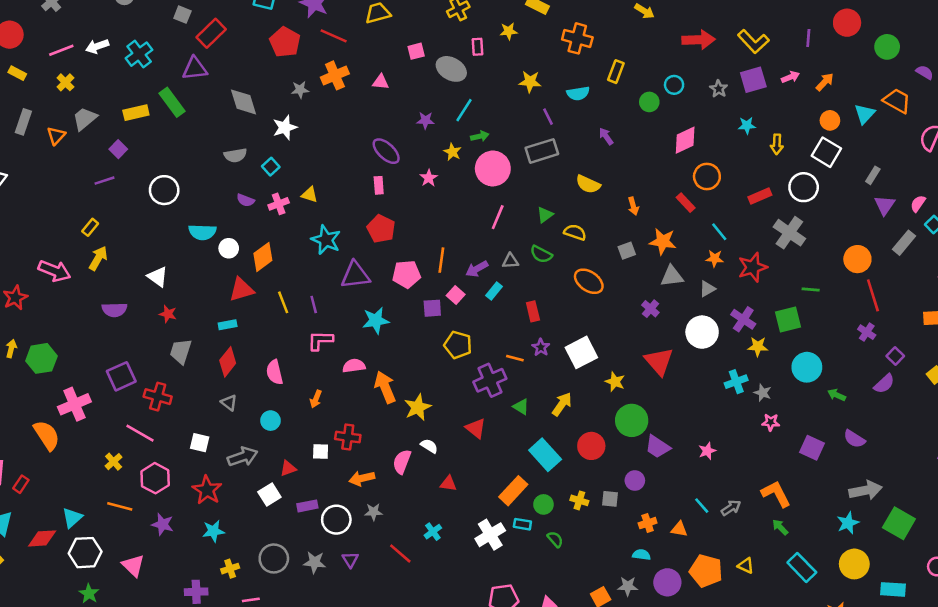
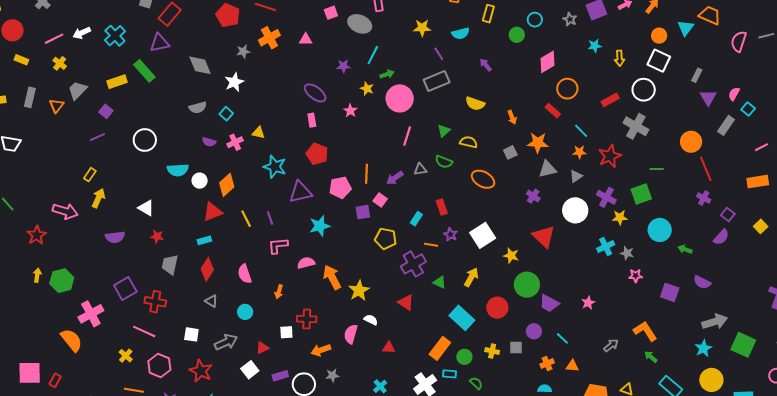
cyan rectangle: (494, 291) -> (416, 219), moved
cyan line: (702, 506) -> (562, 338), moved

